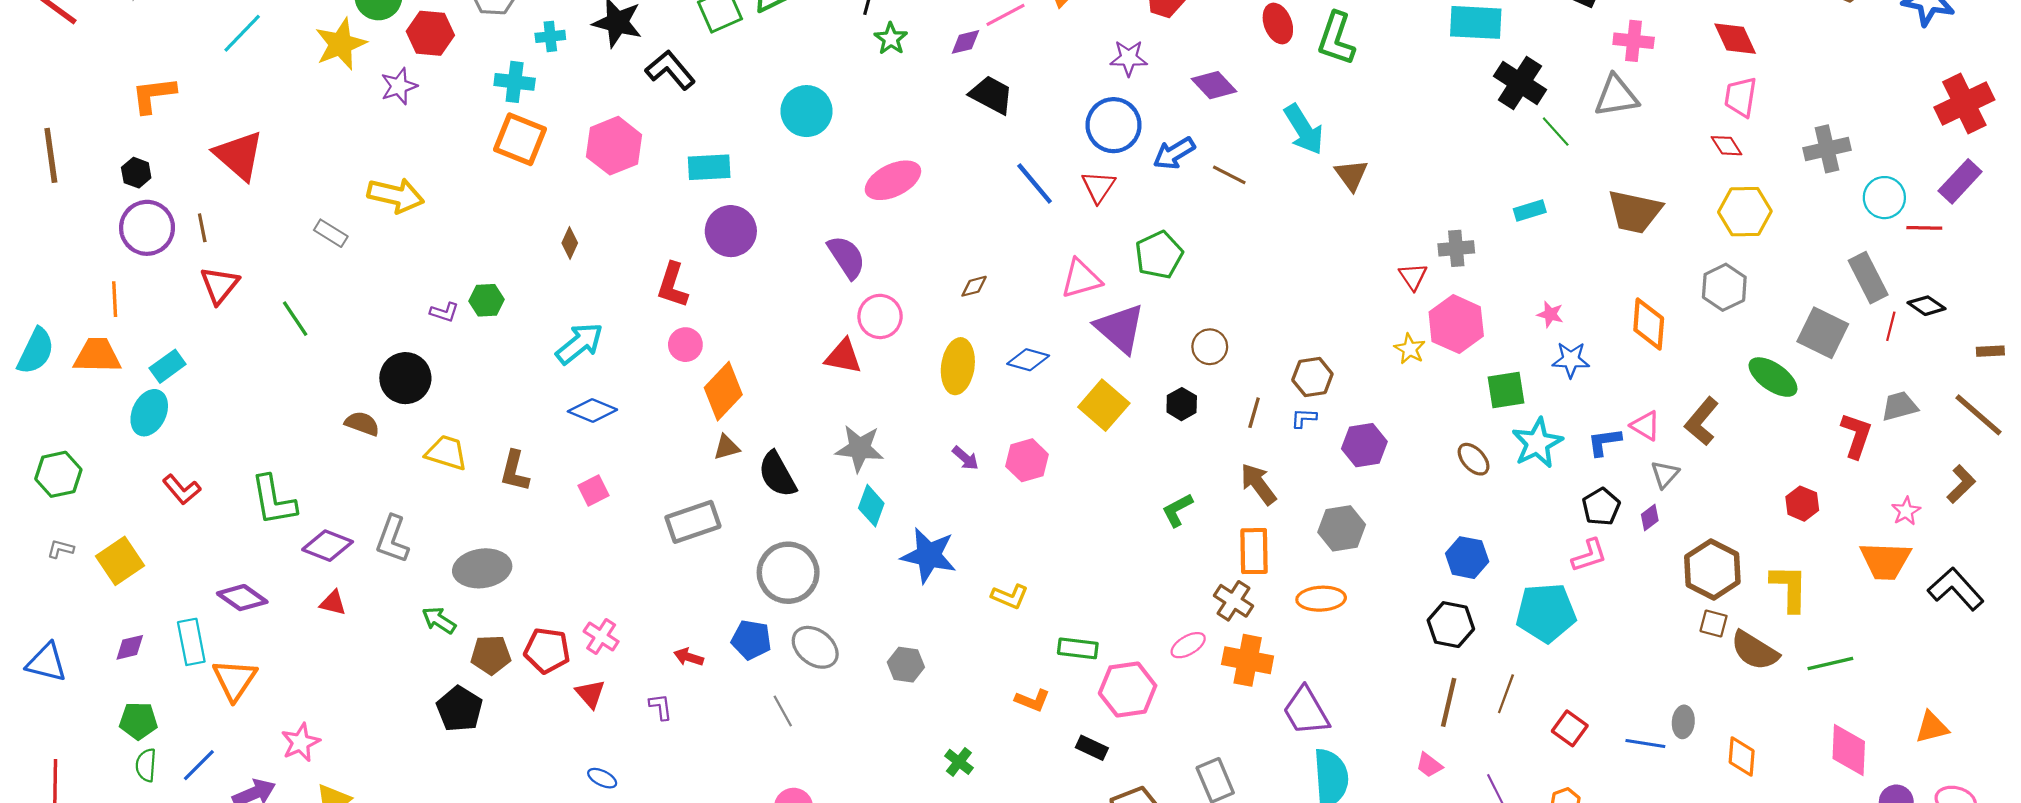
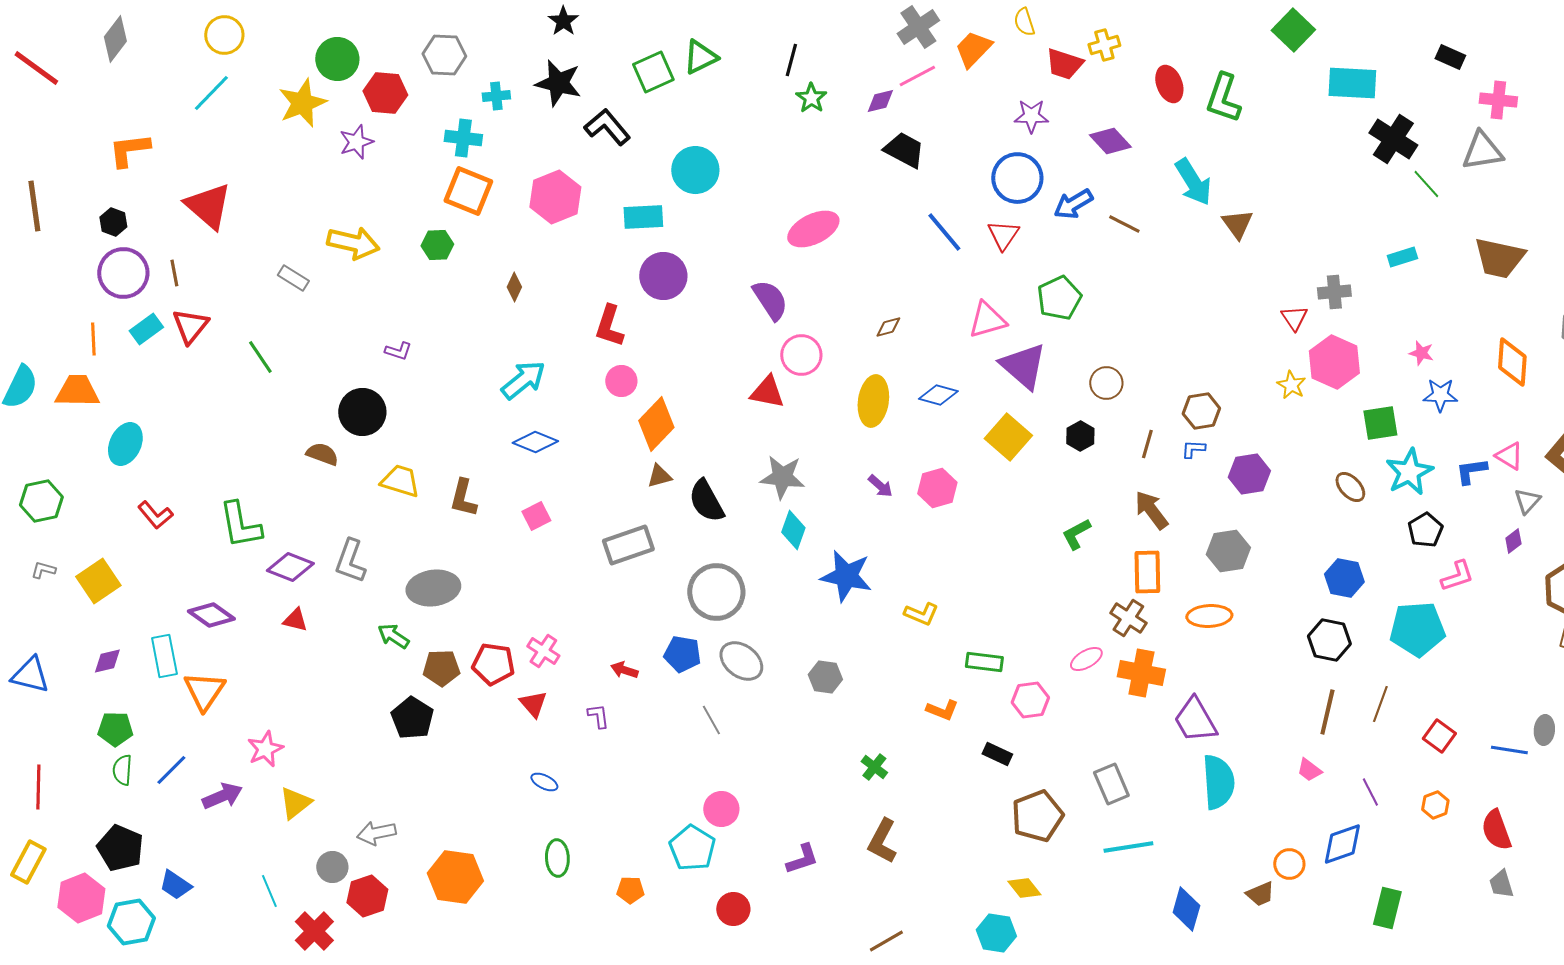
cyan circle: (806, 111) -> (695, 170), moved
green hexagon: (486, 300) -> (437, 245), moved
cyan rectangle: (168, 366) -> (146, 329), moved
black pentagon: (1601, 507) -> (1425, 530), moved
pink hexagon: (1128, 689) -> (1030, 700), size x0.7

